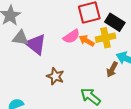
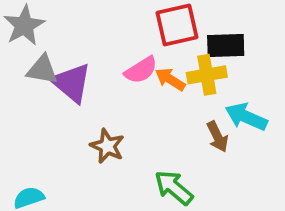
black rectangle: (115, 22) -> (226, 46), turned -36
brown arrow: (112, 69) -> (217, 137), turned -56

